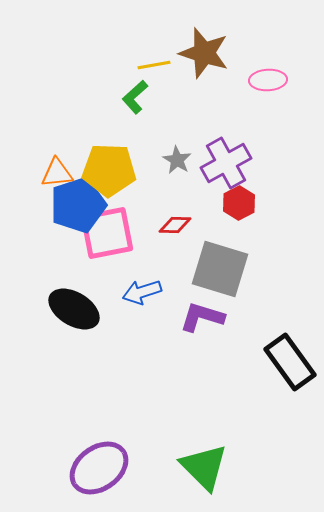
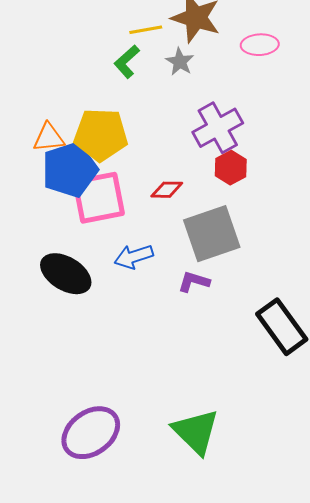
gray star: (177, 160) -> (180, 62), moved
gray square: (220, 269) -> (212, 234), turned -36
purple L-shape: (202, 317) -> (194, 282), size x0.7

